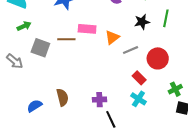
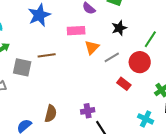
green line: (166, 18) -> (150, 39), moved, turned 30
pink rectangle: (87, 29) -> (76, 31), moved
brown semicircle: (62, 97) -> (51, 114), turned 36
cyan cross: (138, 99) -> (146, 119), moved

